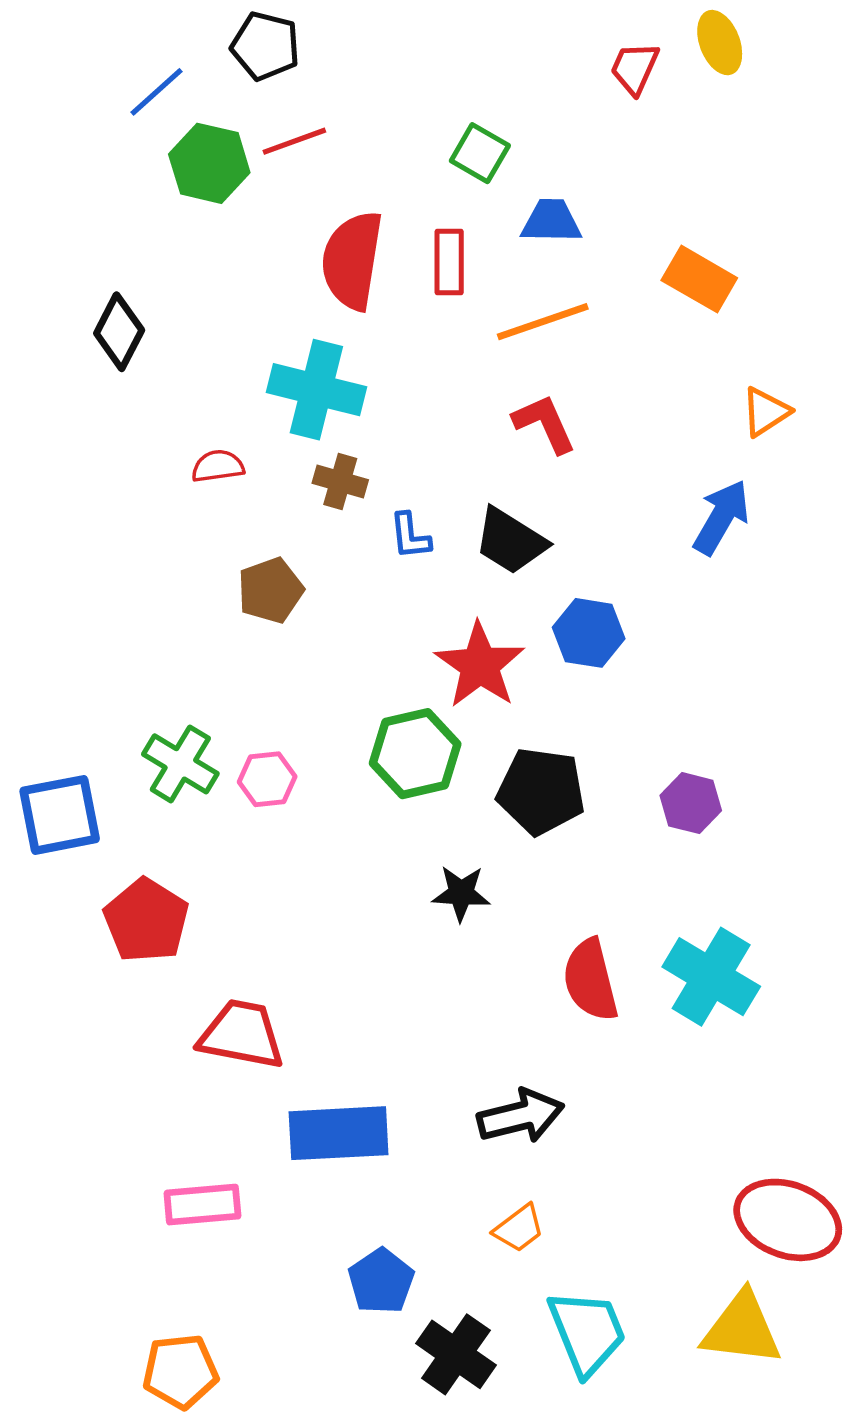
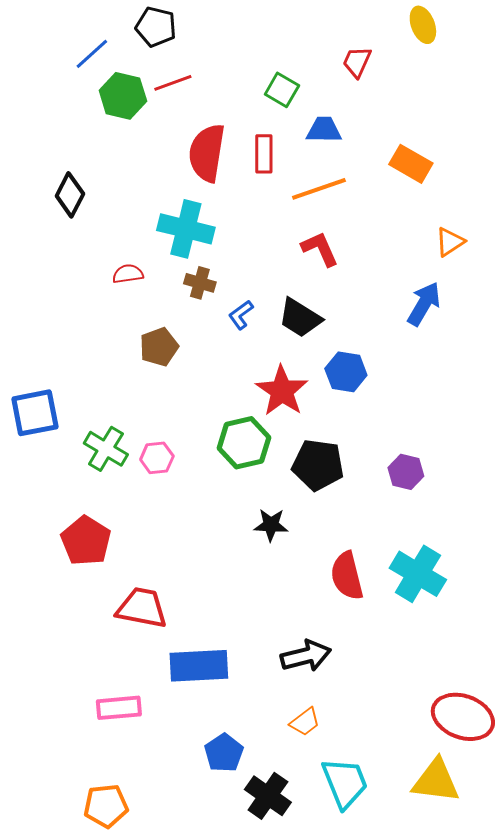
red trapezoid: (635, 68) -> (357, 62), moved
blue L-shape: (410, 536) -> (241, 315), turned 60
blue square: (60, 815) -> (35, 413), moved

